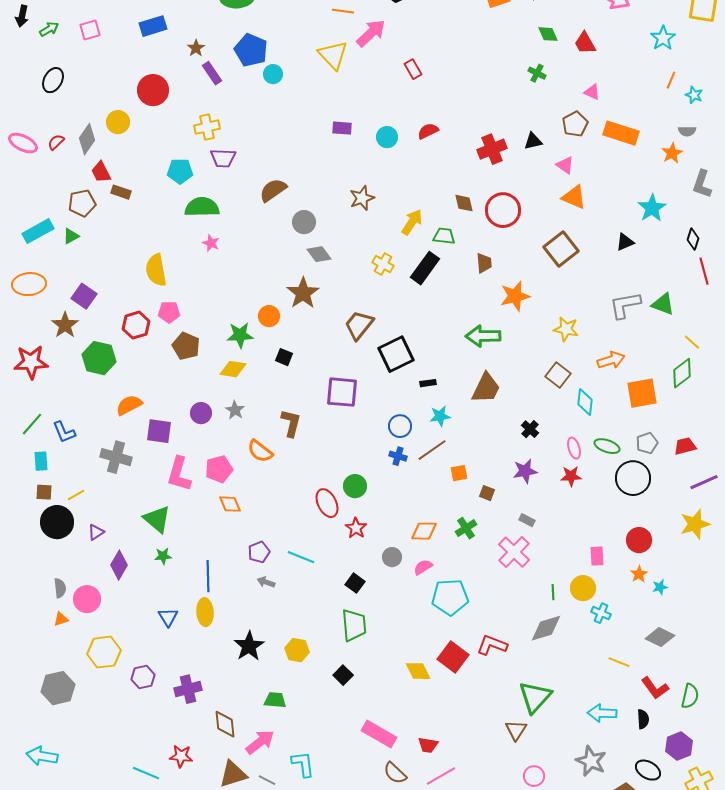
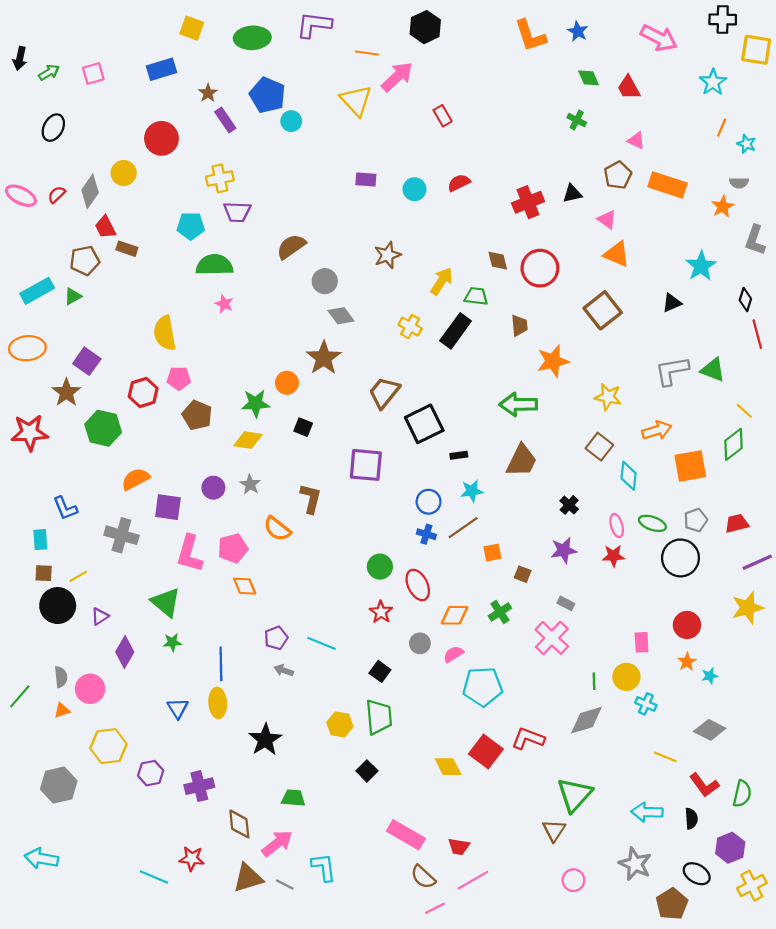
green line: (32, 424) -> (20, 696), moved
red ellipse: (327, 503) -> (418, 585), moved
yellow hexagon: (297, 650) -> (340, 724), moved

